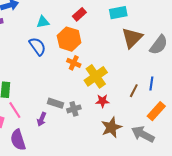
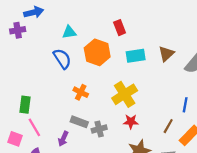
cyan rectangle: (118, 13) -> (136, 56), moved
red rectangle: (79, 14) -> (120, 28), moved, turned -72
brown triangle: (132, 38) -> (166, 54), size x0.7
orange cross: (74, 63) -> (81, 92), moved
brown line: (134, 91) -> (168, 126), moved

